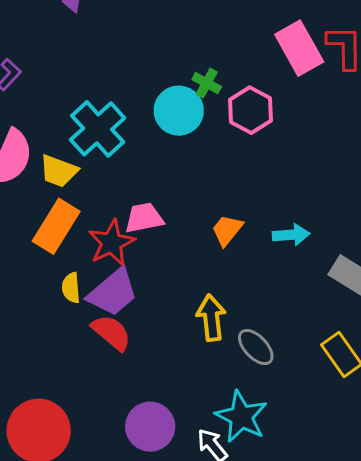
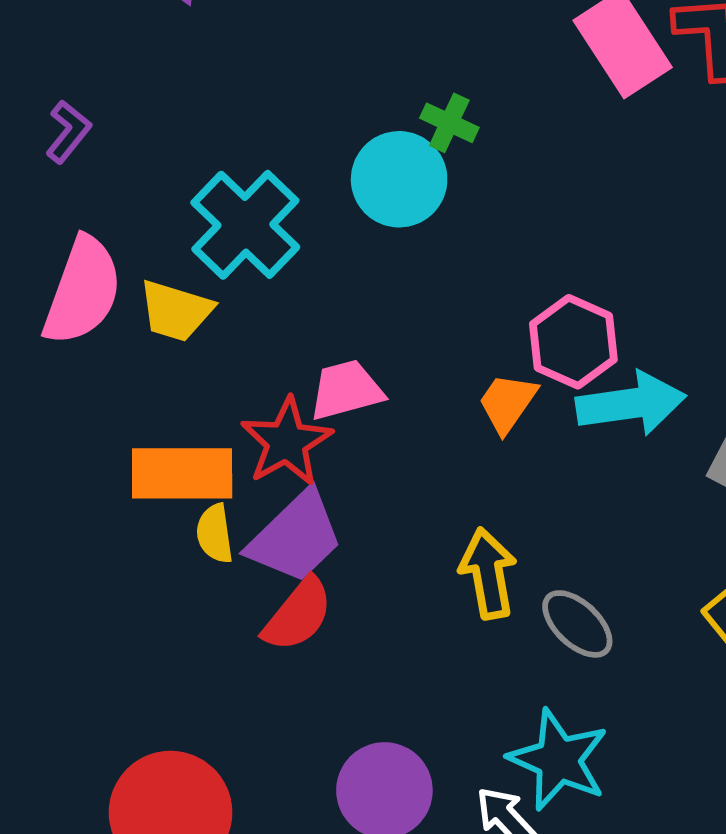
pink hexagon: (250, 110) -> (573, 342), moved
orange rectangle: (56, 226) -> (182, 473), moved, turned 62
cyan arrow: (291, 235) -> (631, 404), size x1.5
red semicircle: (111, 333) -> (298, 615), turned 93

